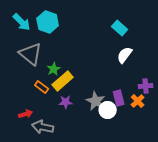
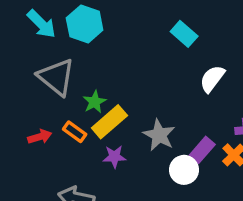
cyan rectangle: (120, 28) -> (184, 34), moved
purple rectangle: (119, 98) -> (202, 150), turned 56
gray star: (96, 101) -> (159, 135), moved
red arrow: (26, 114) -> (40, 137), moved

